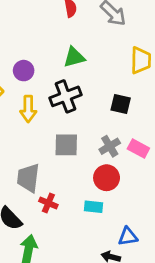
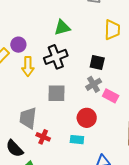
purple circle: (24, 71) -> (18, 45), moved
gray cross: (110, 146) -> (94, 84), moved

